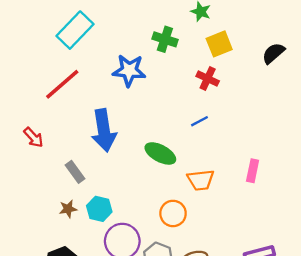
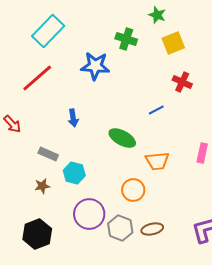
red cross: (208, 79) -> (182, 82), moved
blue arrow: (104, 130) -> (73, 118), size x0.5
gray rectangle: (75, 172) -> (48, 154), turned -30
cyan hexagon: (99, 209) -> (74, 173), moved

